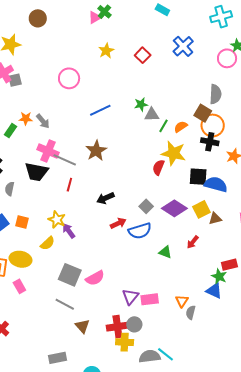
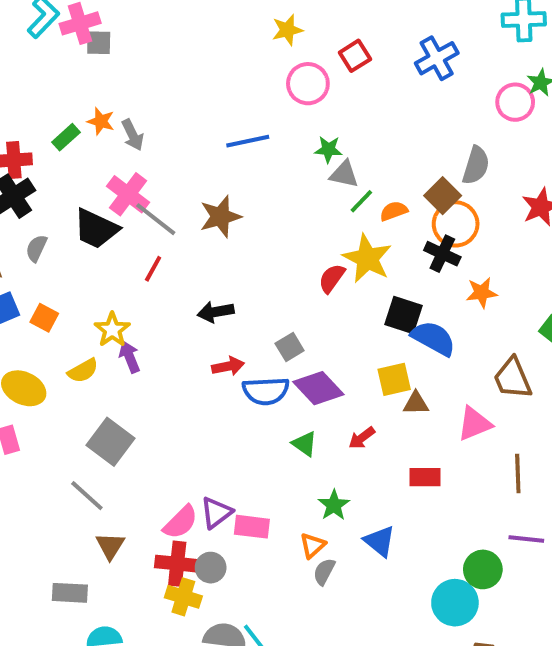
pink circle: (69, 78) -> (308, 84), moved
purple diamond: (174, 208) -> (318, 388), moved
red rectangle: (229, 265) -> (425, 477), moved
green star: (219, 276) -> (334, 505), moved
pink semicircle: (95, 278) -> (181, 522), moved, turned -30
gray rectangle: (57, 358) -> (70, 593), moved

